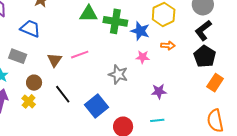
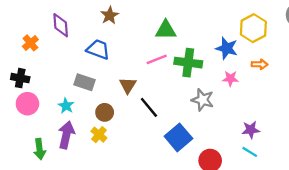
green cross: (115, 21) -> (188, 63), moved
pink line: (80, 55) -> (157, 59), moved
purple star: (159, 91) -> (251, 130), moved
black line: (63, 94) -> (149, 107), moved
cyan line: (157, 120) -> (250, 152), turned 40

